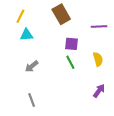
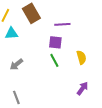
brown rectangle: (61, 14) -> (31, 13), moved
purple line: (99, 27) -> (62, 24), moved

